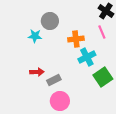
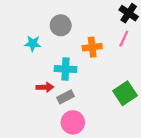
pink line: (102, 32) -> (124, 39), turned 48
cyan star: (35, 36) -> (33, 44), moved
cyan cross: (87, 57) -> (66, 69), moved, turned 30

